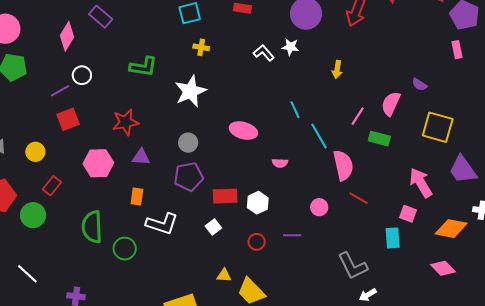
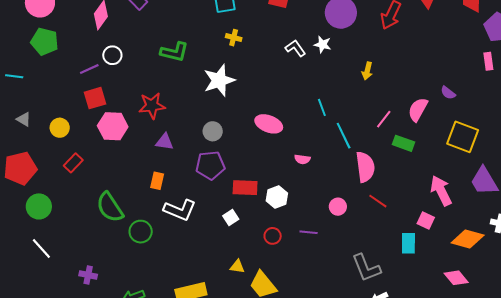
pink hexagon: (98, 163) -> (113, 126), moved
green circle: (33, 215) -> (39, 206), moved
green semicircle: (92, 227) -> (110, 207), turned -36

